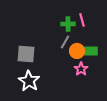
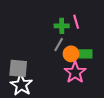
gray square: (26, 54) -> (18, 68), moved
pink star: (81, 69) -> (75, 72), size x1.5

